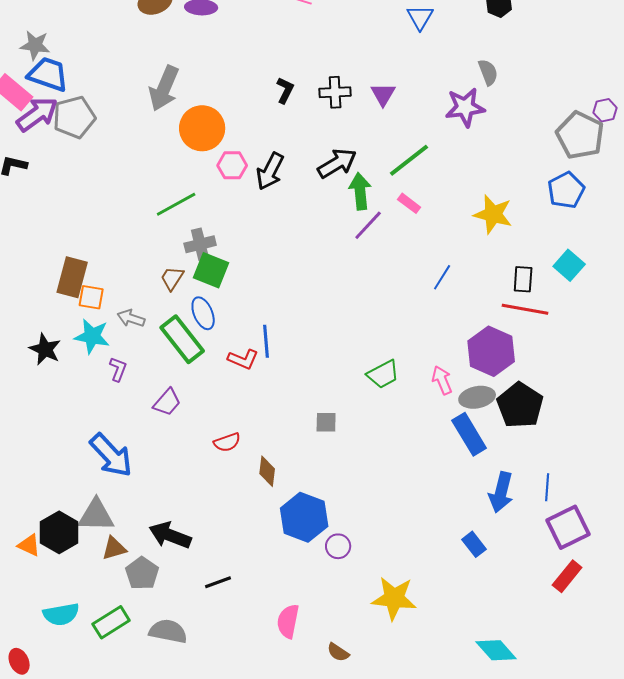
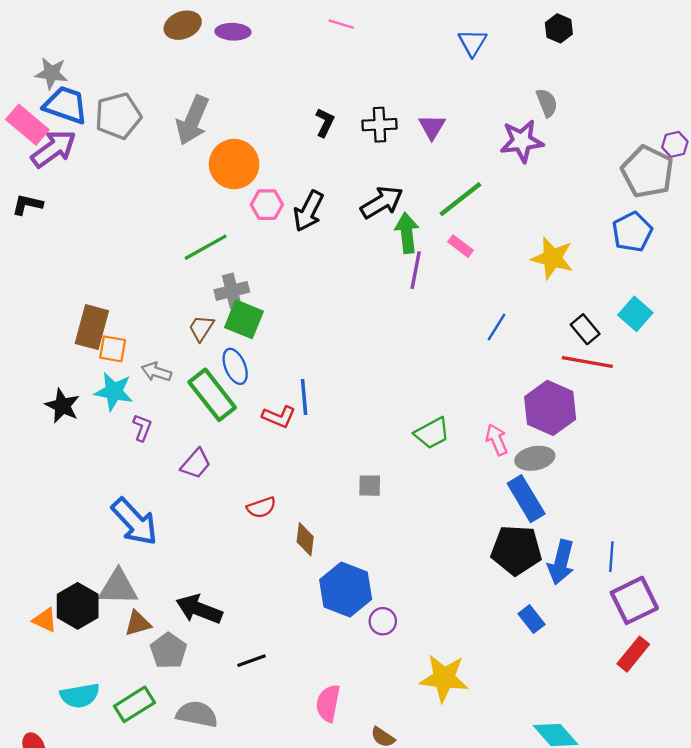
gray pentagon: (74, 117) -> (118, 116), moved
purple line: (368, 225) -> (416, 270), turned -32
black rectangle: (523, 279) -> (585, 329), turned -44
black pentagon: (520, 405) -> (516, 550), moved, turned -30

